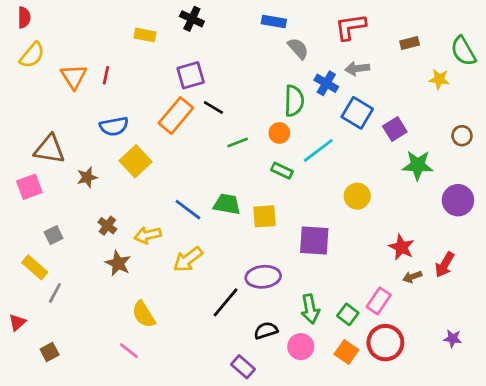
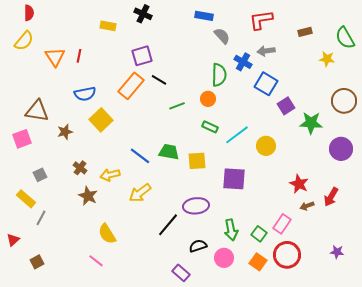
red semicircle: (24, 17) -> (29, 13), moved
purple square: (395, 129) -> (286, 106), moved
brown circle: (462, 136) -> (344, 101), size x1.6
cyan line: (318, 150) -> (237, 135), moved

